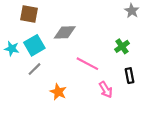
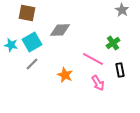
pink line: (87, 64) -> (93, 59), moved
orange star: (58, 92) -> (65, 75), moved

